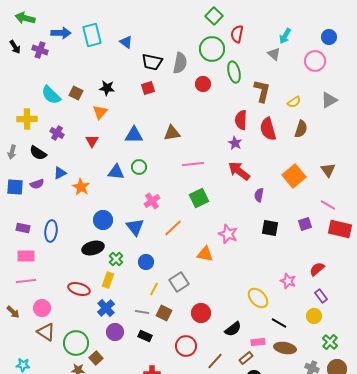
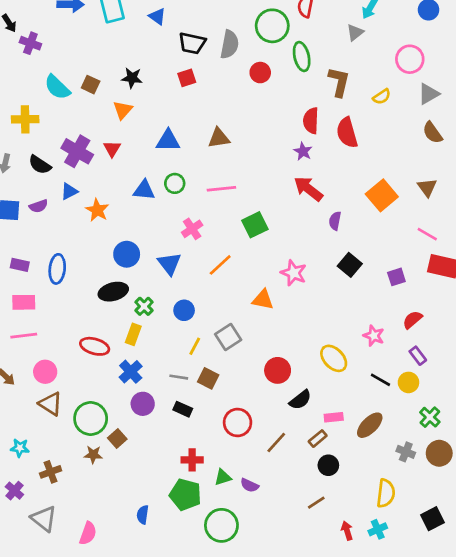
purple cross: (40, 50) -> (30, 43), moved
gray triangle: (274, 54) -> (355, 32), turned 40
pink circle: (315, 61) -> (410, 59), moved
brown semicircle: (301, 129) -> (433, 133), moved, turned 126
purple cross: (57, 133) -> (77, 151), moved, size x1.6
pink line: (193, 164) -> (221, 189), moved
purple square: (305, 224) -> (396, 277), moved
black square: (270, 228) -> (350, 265), turned 30
red circle: (201, 313) -> (278, 370), moved
black line: (279, 323) -> (380, 380), moved
brown ellipse: (285, 348) -> (370, 425), turned -55

